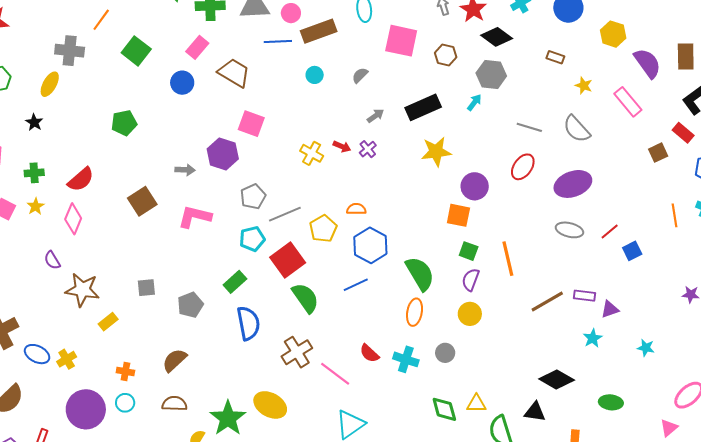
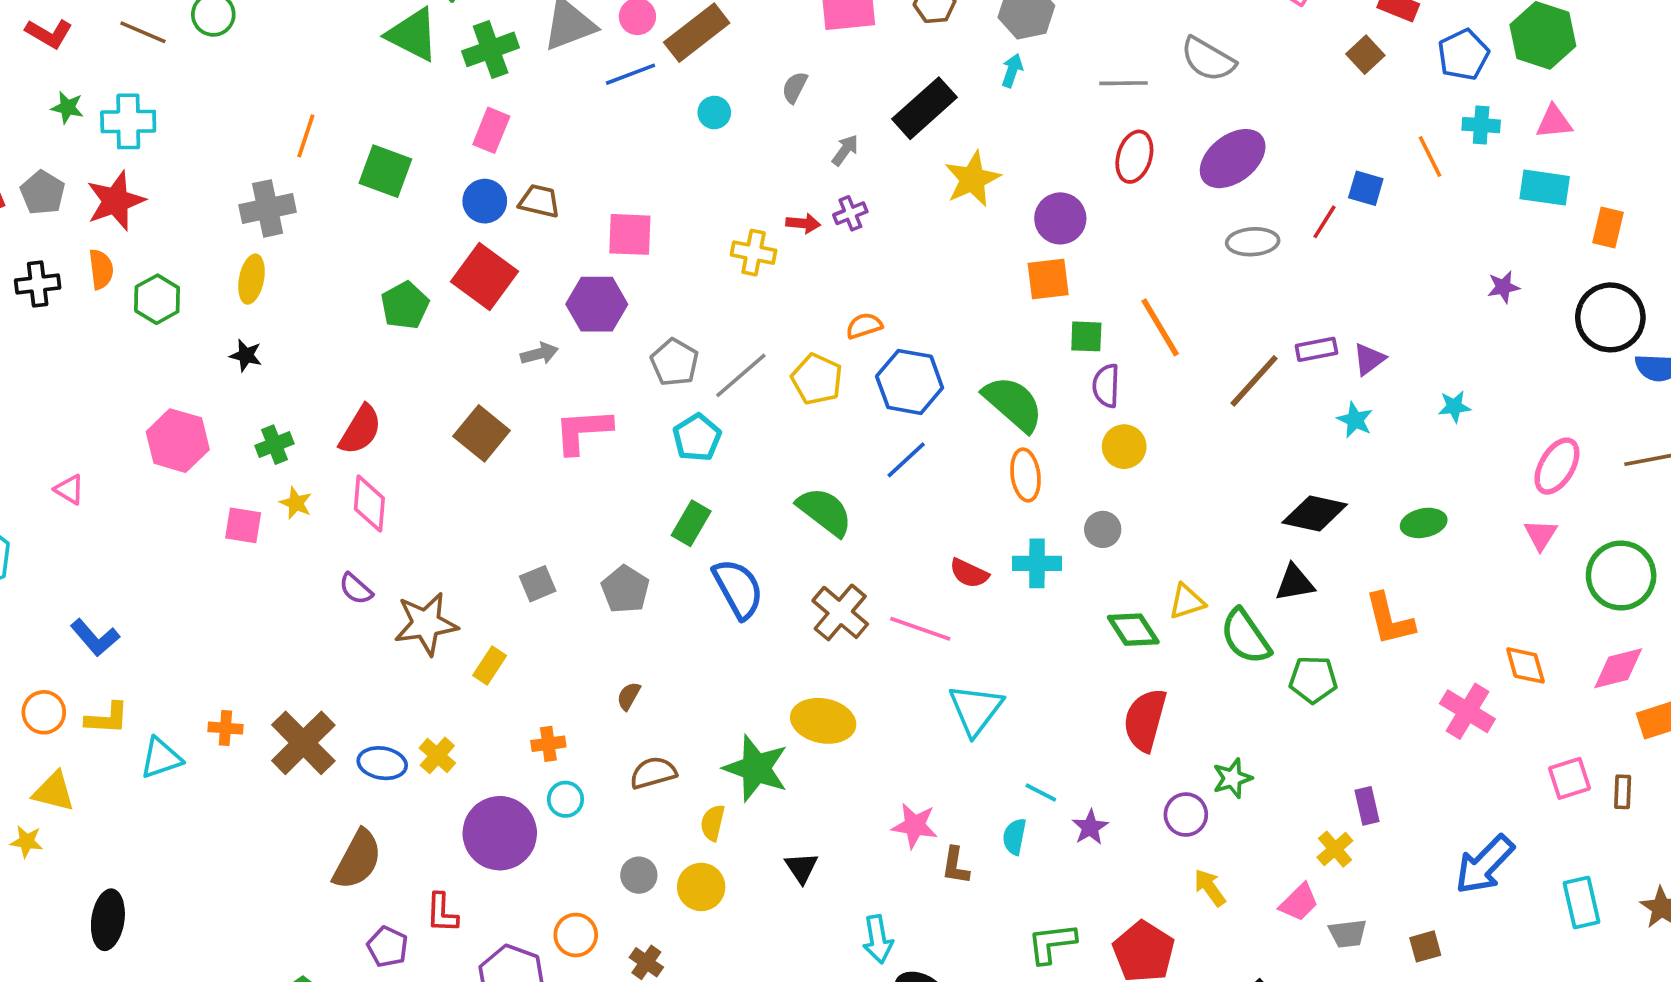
brown trapezoid: (234, 73) -> (539, 201), moved, size x0.7
purple cross: (368, 149) -> (850, 213), turned 36
blue square: (632, 251) -> (1366, 188), moved, turned -30
red square: (288, 260) -> (485, 276), moved
brown semicircle: (174, 360) -> (629, 696), size x0.6

